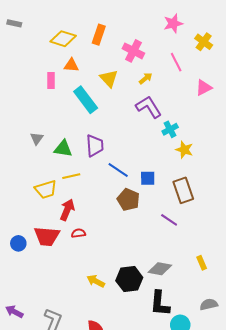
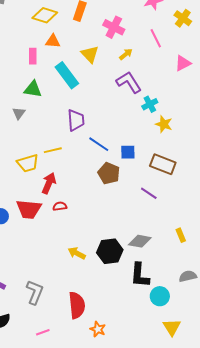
green triangle: (63, 149) -> (33, 89), moved
brown rectangle: (183, 190) -> (163, 164), turned -50

